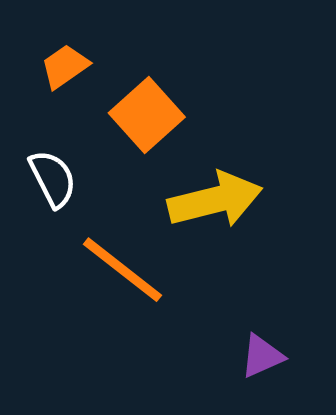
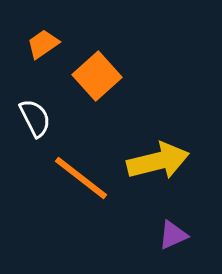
yellow arrow: (215, 200) -> (158, 161), moved

